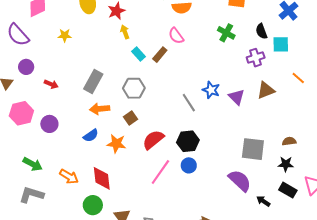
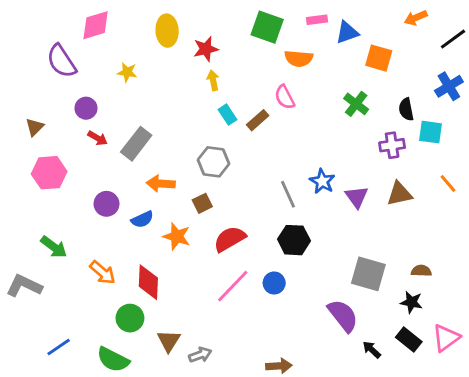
purple circle: (26, 67) -> (86, 108), moved
gray rectangle: (93, 81) -> (136, 144), moved
purple circle: (49, 124) -> (106, 204), moved
black hexagon: (188, 141) -> (294, 240), moved
gray L-shape: (31, 195) -> (24, 286), moved

